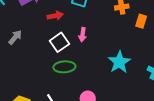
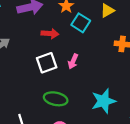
green ellipse: (64, 67) -> (56, 99), moved

